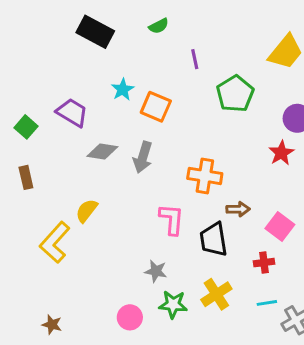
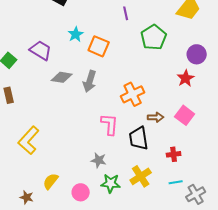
orange cross: (205, 176) -> (133, 94), turned -35
yellow semicircle: (87, 211) -> (51, 181), moved
pink square: (280, 226) -> (185, 115), moved

